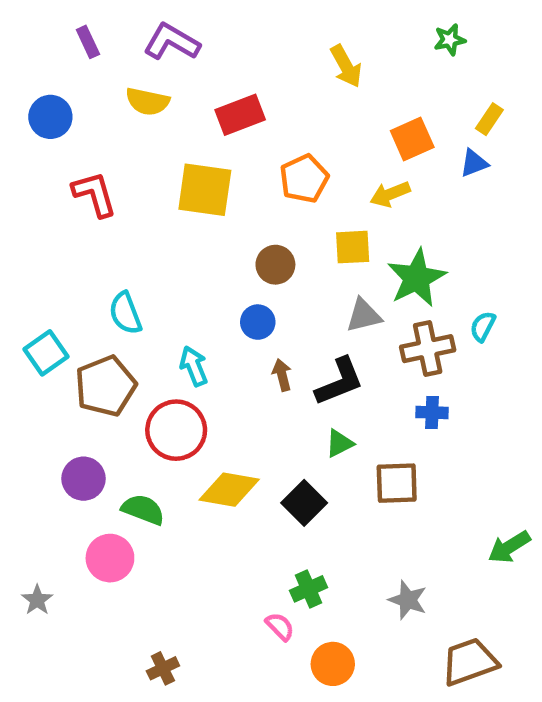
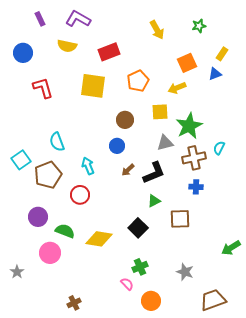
green star: (450, 40) -> (199, 26), moved
brown arrow: (282, 375) -> (128, 170), turned -120
red circle: (176, 430) -> (80, 195), size x0.7
yellow diamond: (229, 490) -> (99, 239), moved

